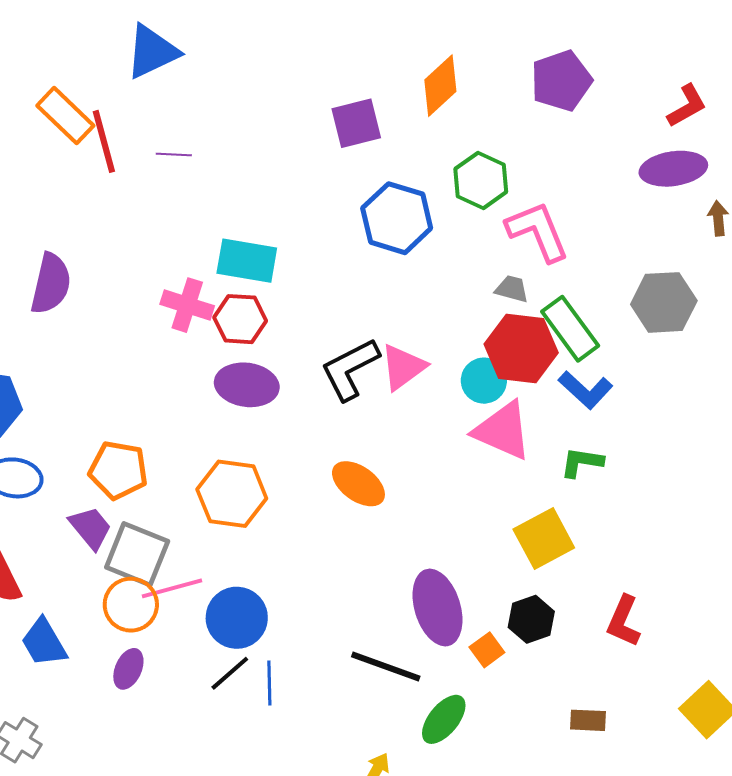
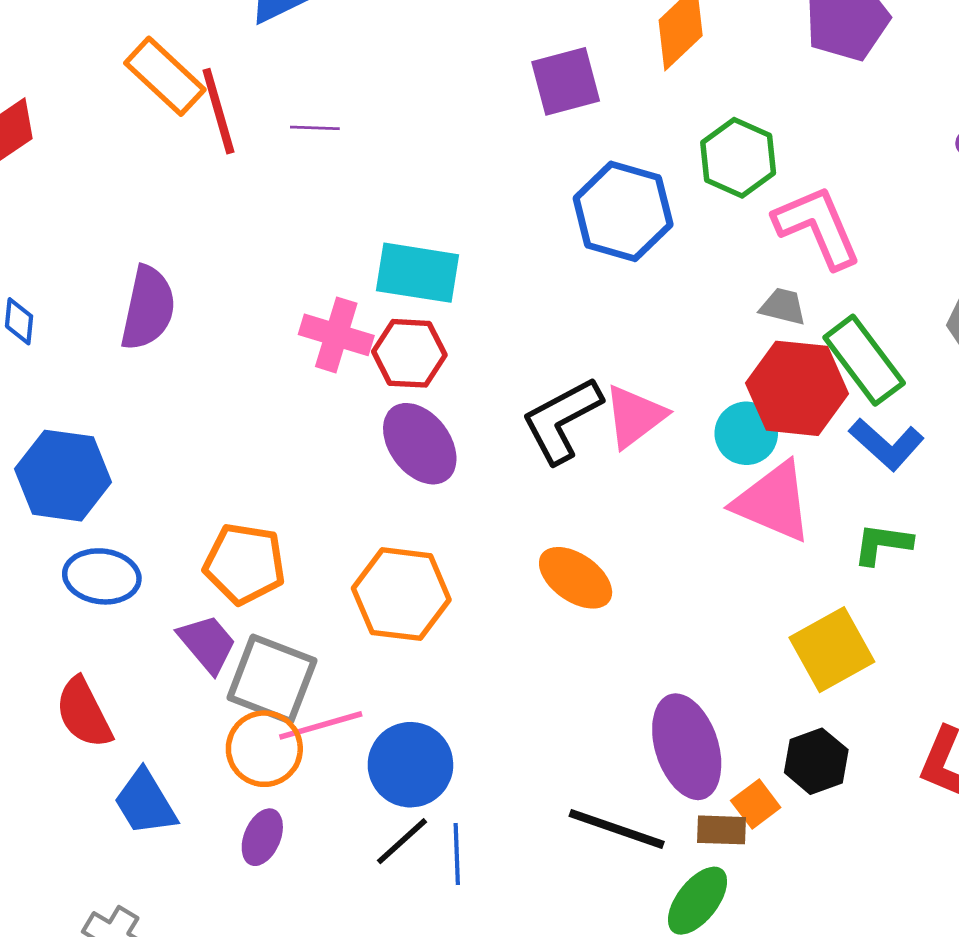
purple ellipse: (247, 385) -> (420, 444), turned 46
brown rectangle: (588, 720) -> (722, 830), moved

